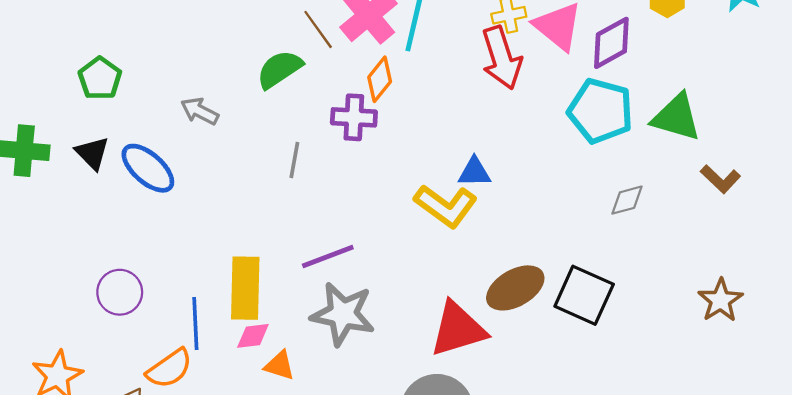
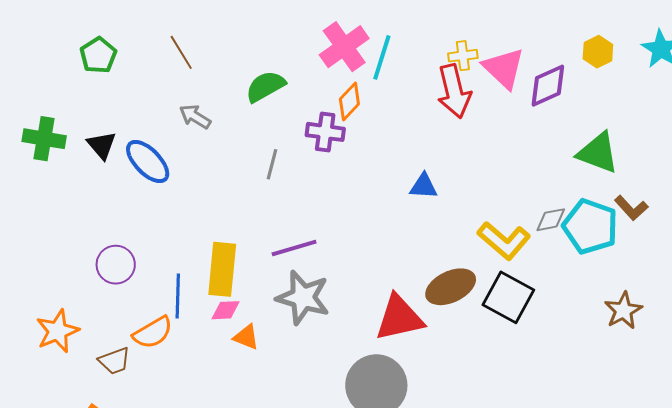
brown line: (318, 29) -> (181, 52), moved
green pentagon: (100, 78) -> (98, 55), moved
cyan pentagon: (600, 111) -> (590, 226), moved
yellow L-shape: (446, 206) -> (504, 241), moved

